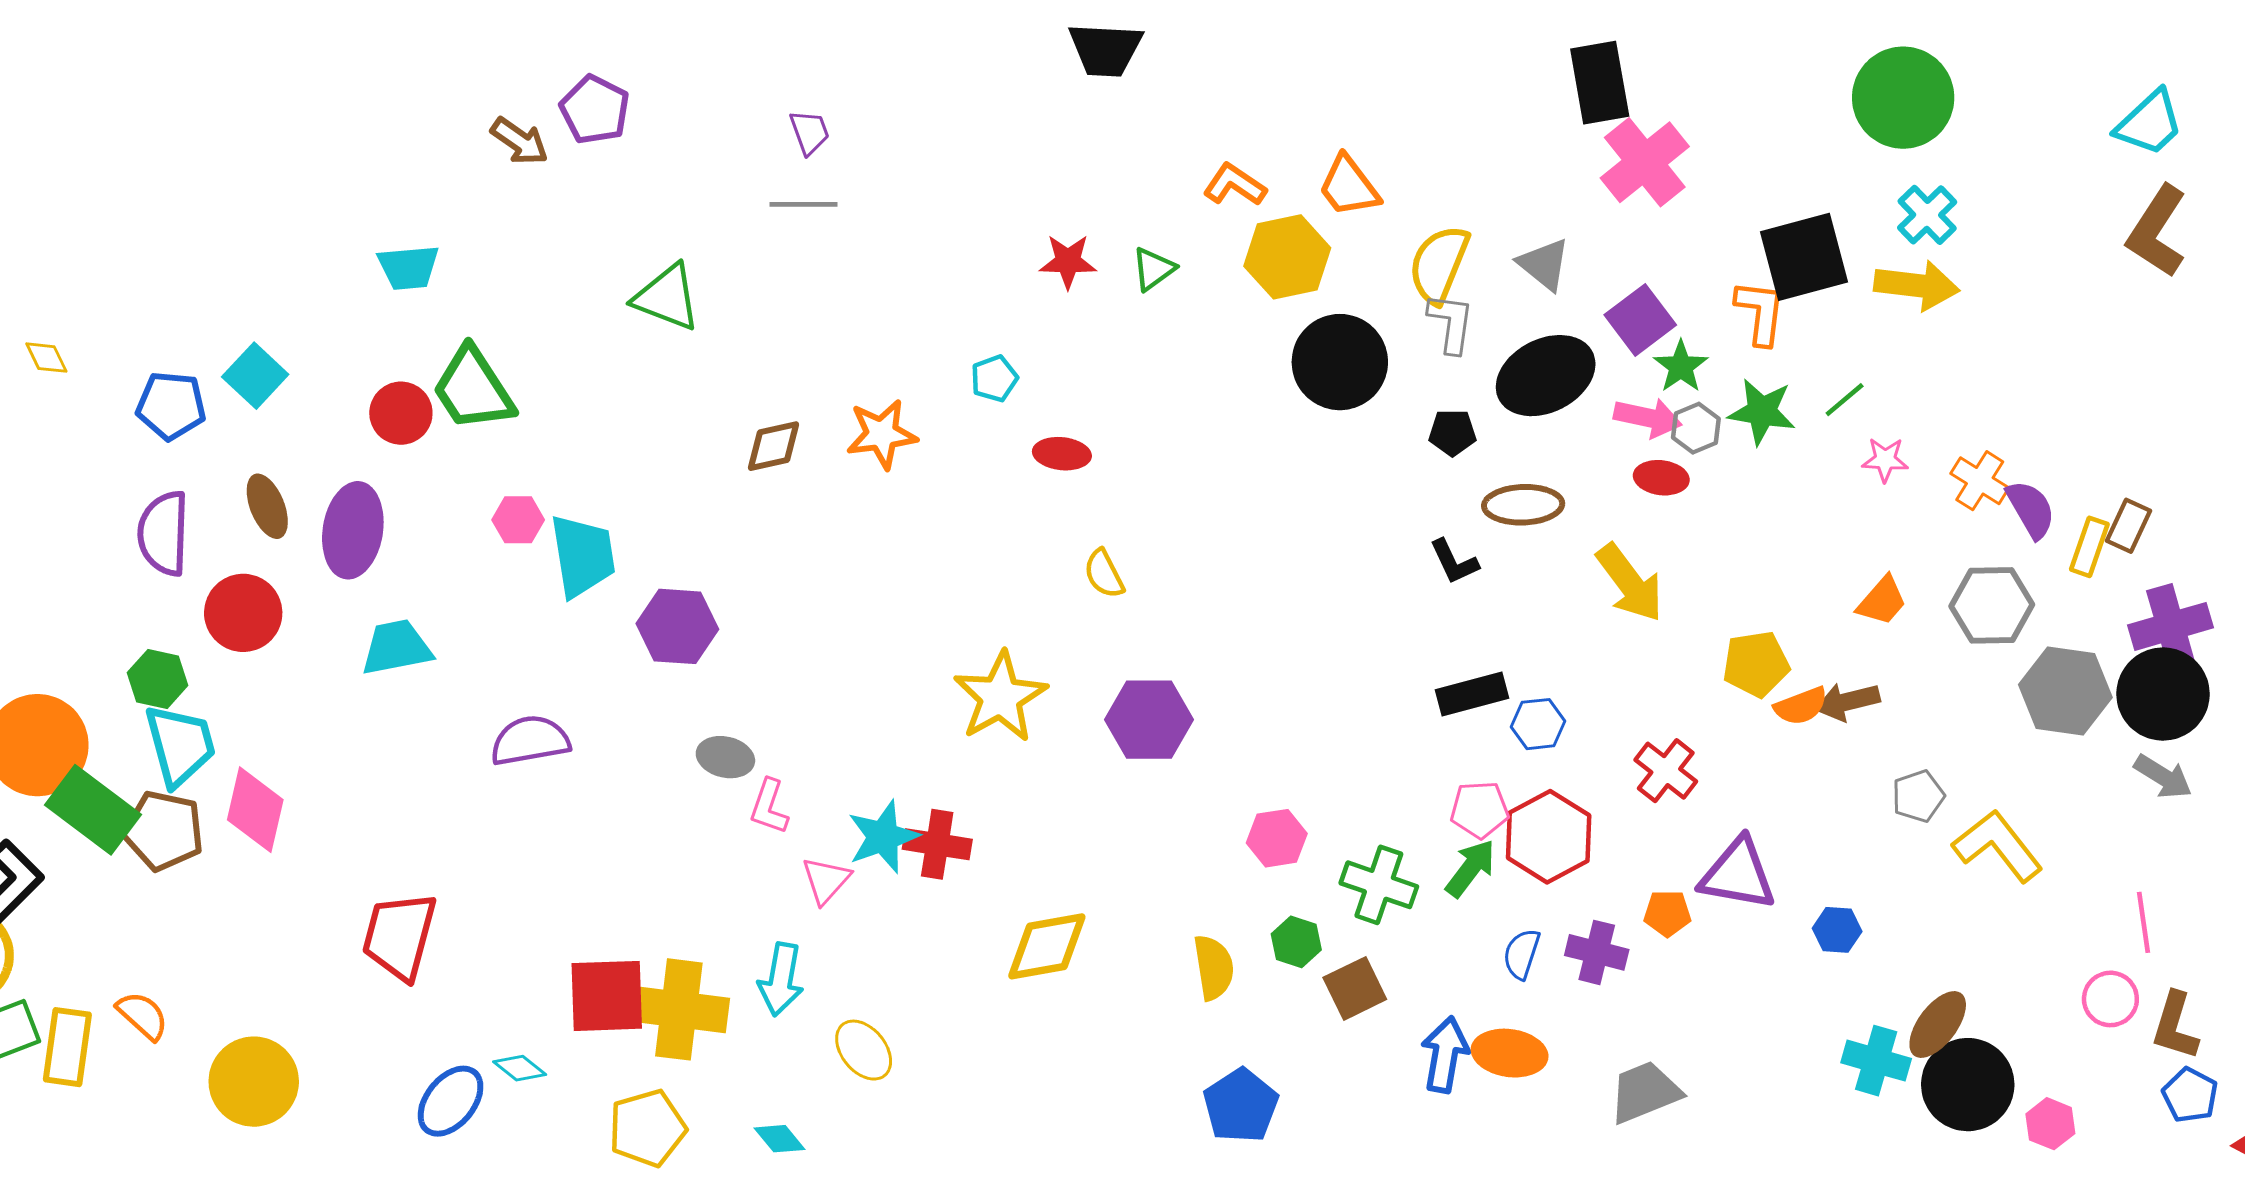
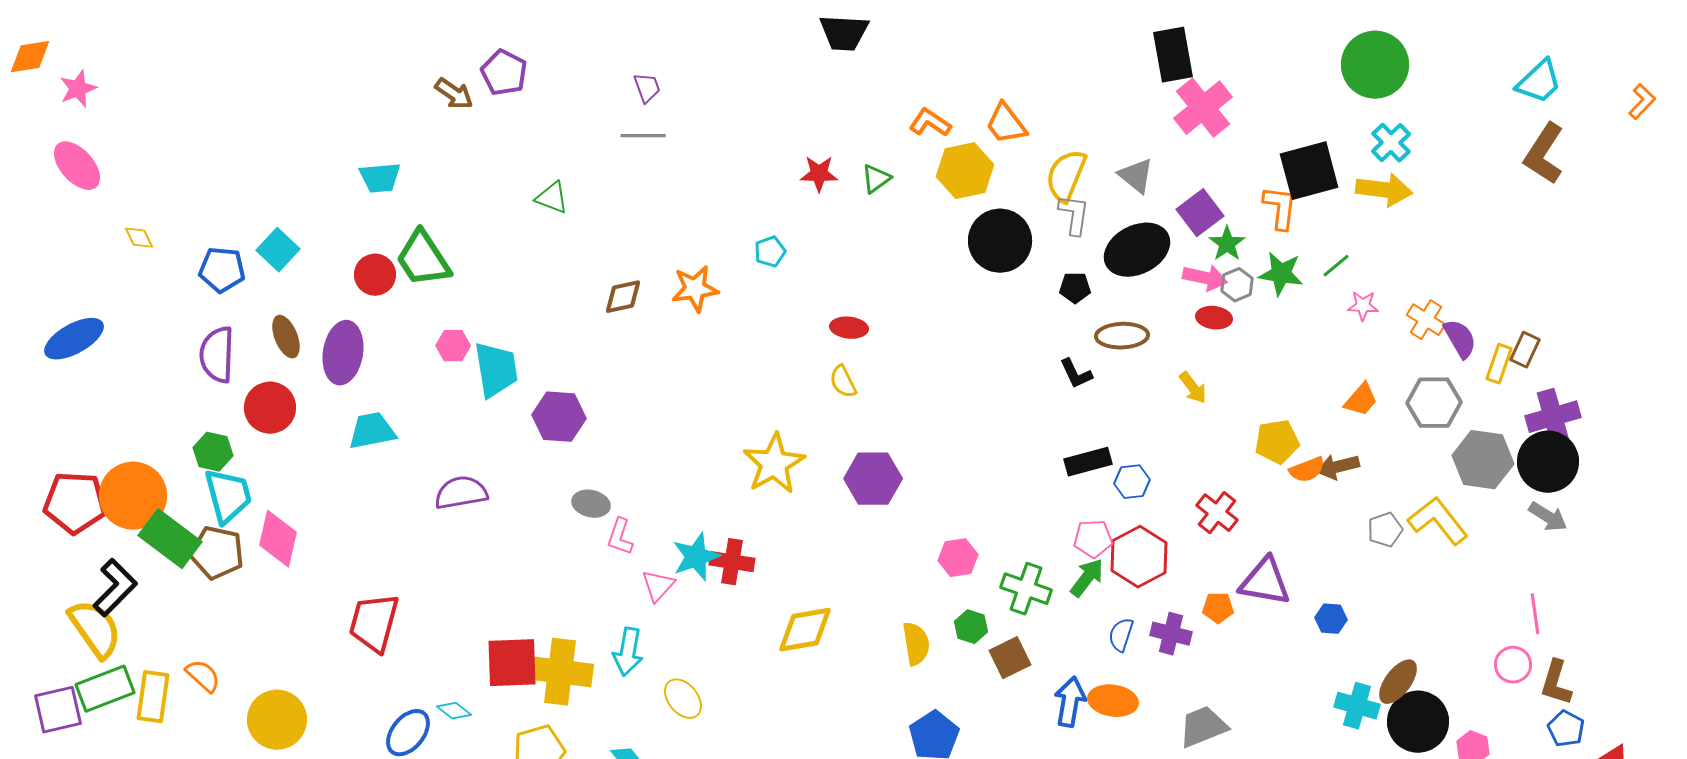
green triangle: (667, 297) -> (552, 198), size x0.7
red ellipse: (1062, 454) -> (849, 328), moved
yellow arrow: (1630, 583) -> (1193, 388), size x0.6
yellow L-shape: (1998, 846) -> (1438, 521), moved

